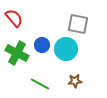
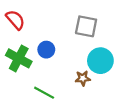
cyan circle: (66, 49) -> (100, 61), moved
brown star: (75, 81) -> (83, 78), moved

